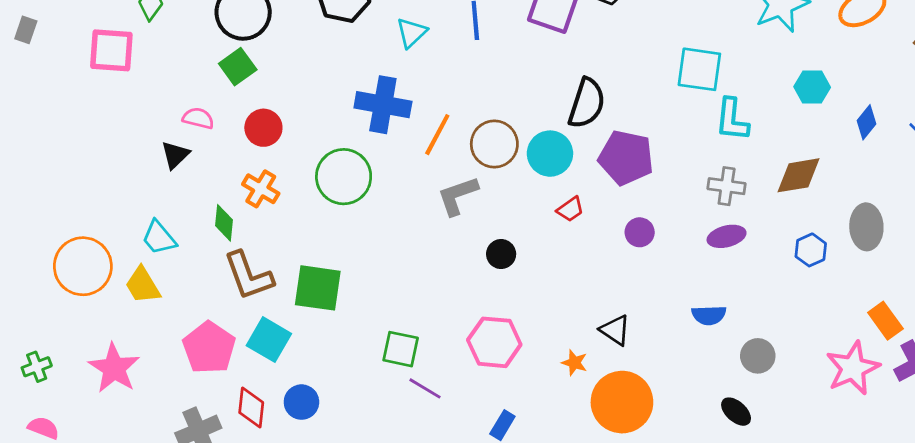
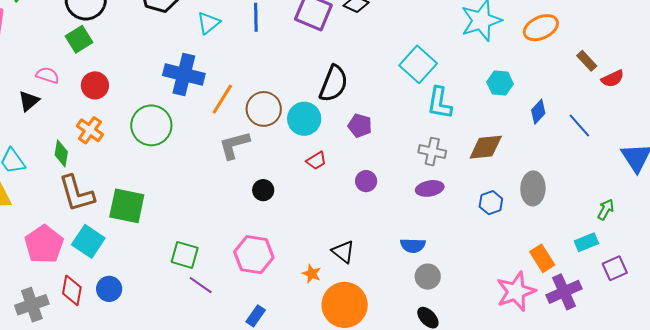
cyan square: (699, 69) -> (418, 64), turned 30
purple pentagon: (626, 158) -> (360, 126), size x0.6
gray circle: (758, 356) -> (428, 277), moved

